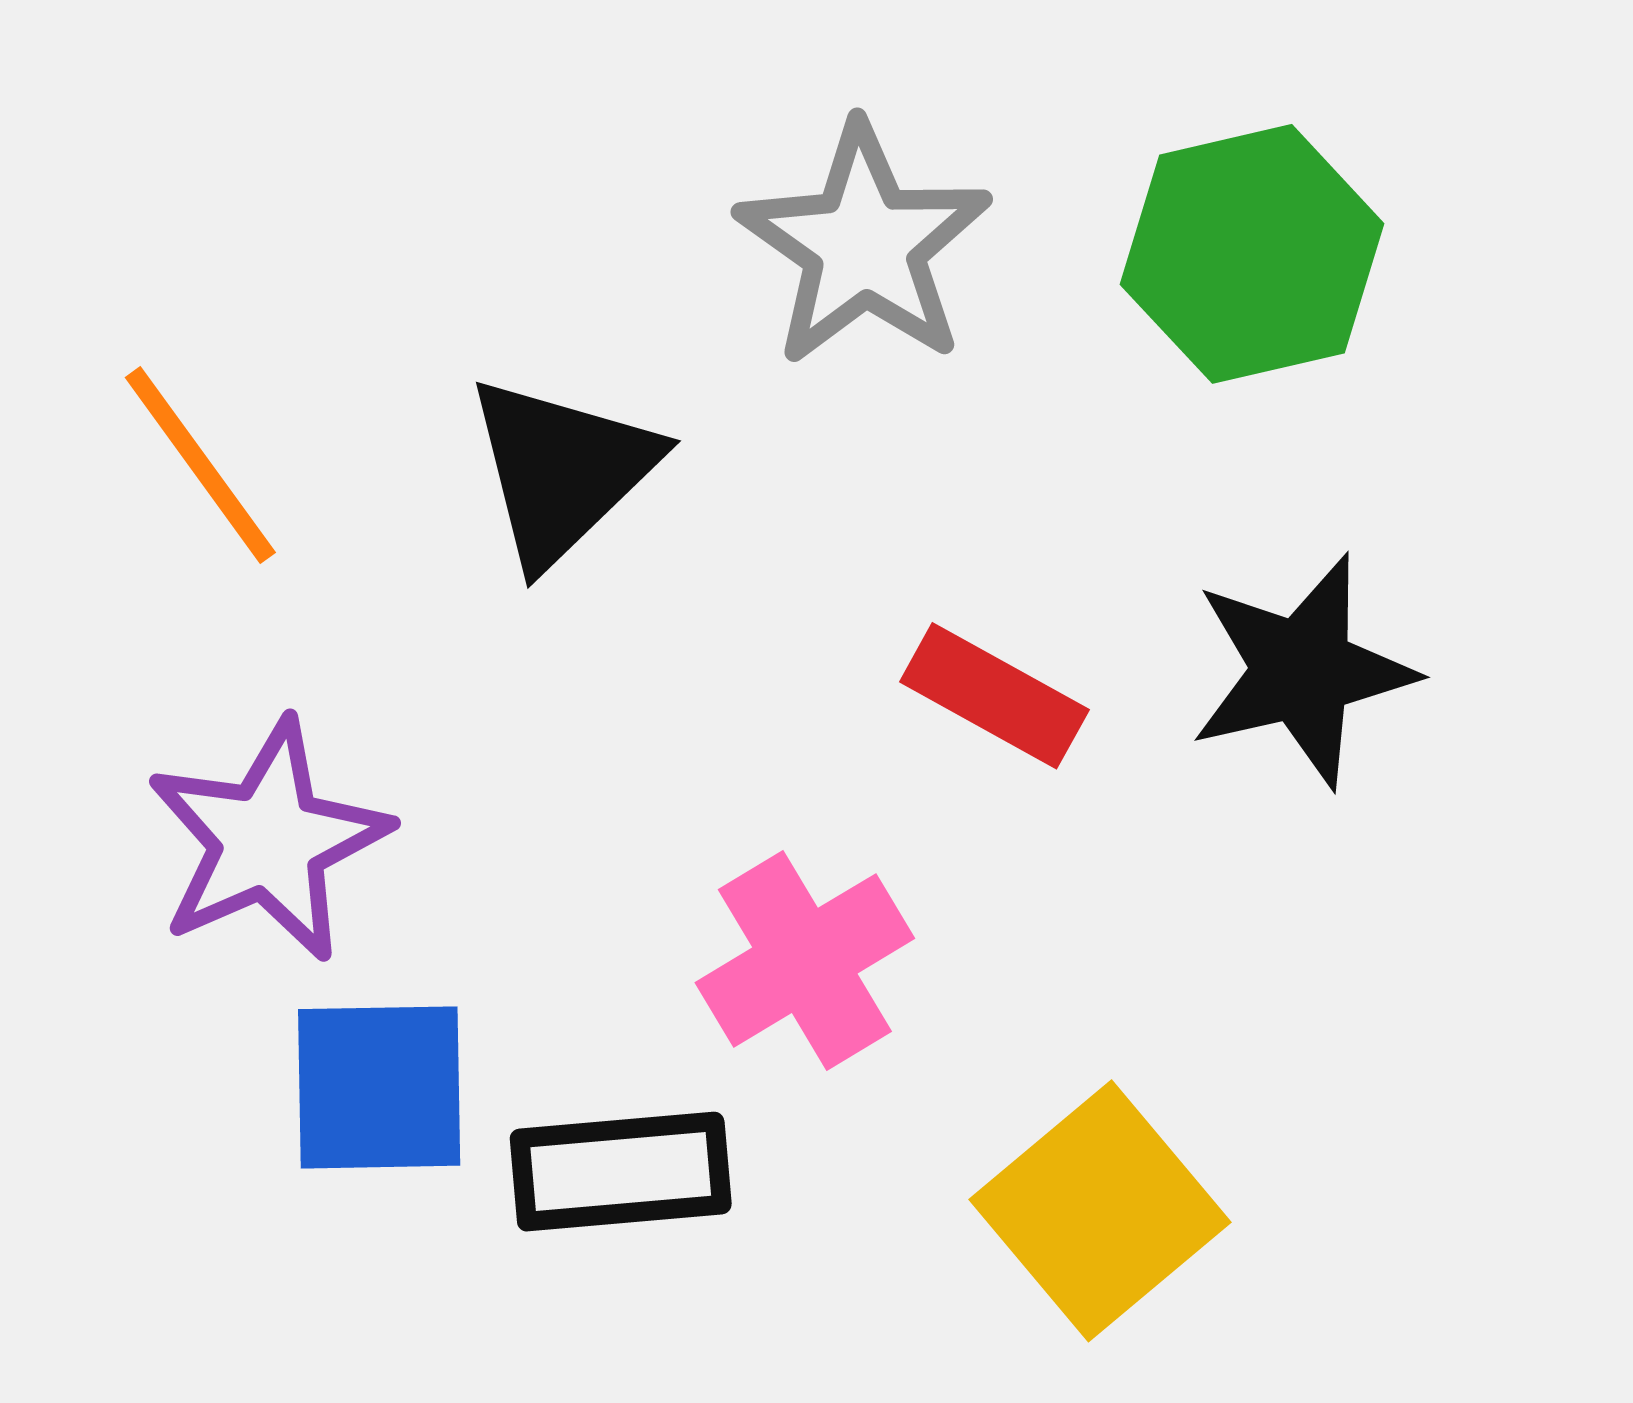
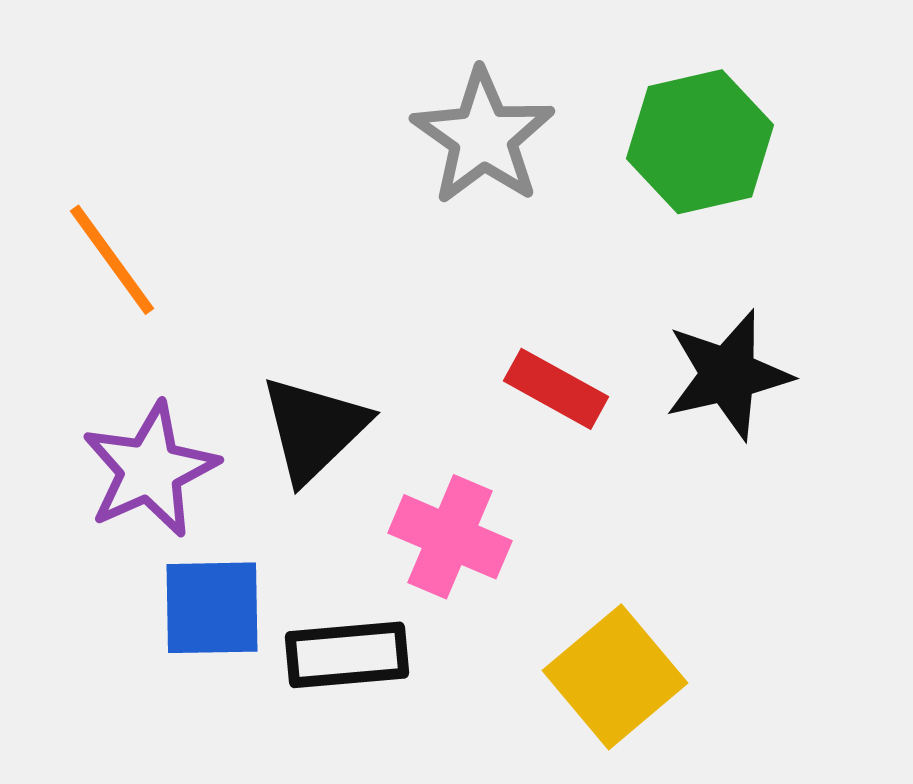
black triangle: (562, 470) -> (314, 429), moved
pink cross: (805, 960) -> (450, 537), turned -36

